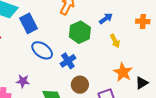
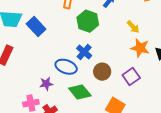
yellow arrow: (115, 41) -> (133, 27), moved
blue ellipse: (42, 50) -> (66, 67), moved

